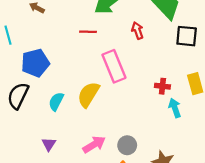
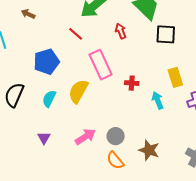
red line: (88, 32) -> (76, 34), turned 42
blue pentagon: (35, 63) -> (46, 62), moved
red cross: (162, 86) -> (132, 83), moved

